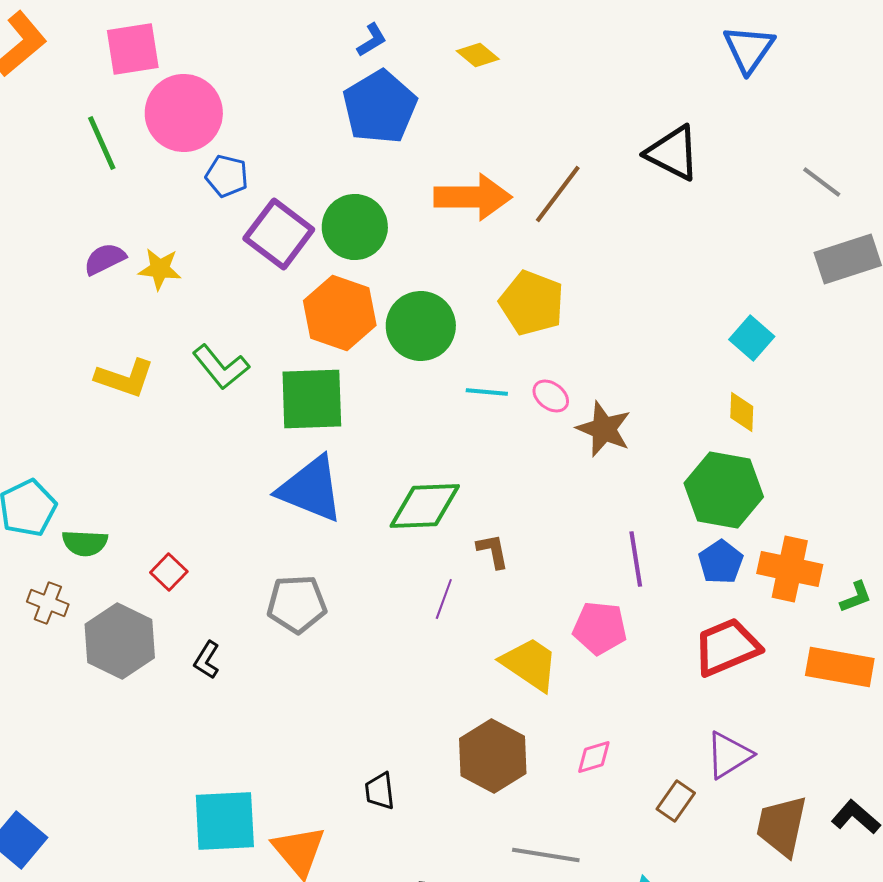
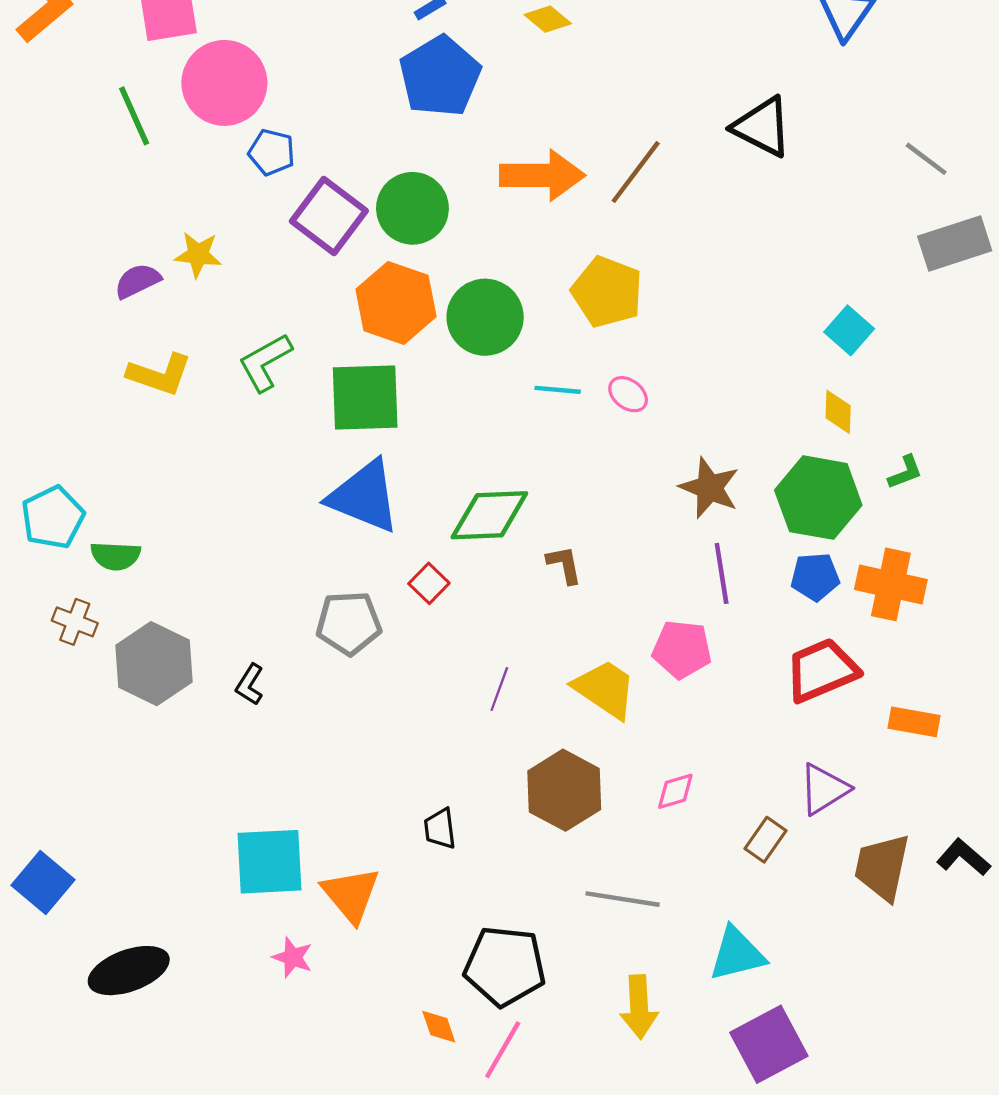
purple semicircle: (105, 259) -> (137, 281), moved
green L-shape: (221, 367) -> (265, 362), turned 100
brown star: (604, 429) -> (709, 488), moved
blue pentagon: (721, 562) -> (815, 577), turned 30
red square: (169, 572) -> (429, 583), moved
green L-shape: (856, 597) -> (905, 472), moved
purple line: (444, 599) -> (499, 689), moved
orange rectangle: (840, 667) -> (914, 722), moved, size x0.7

